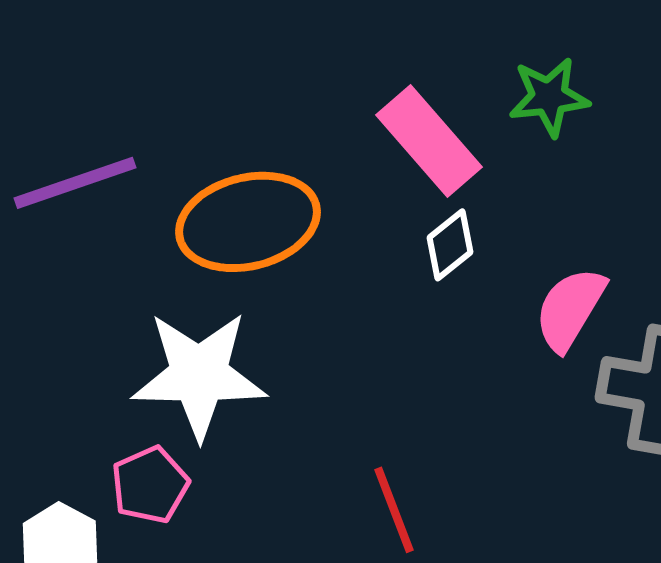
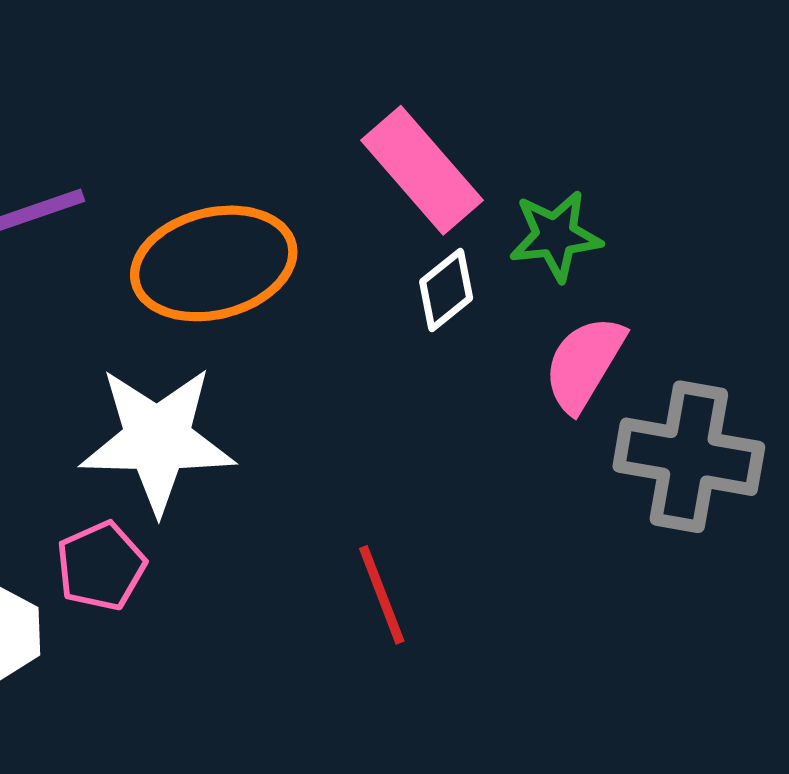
green star: (549, 97) -> (555, 236), moved

